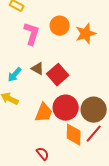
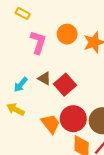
orange trapezoid: (44, 113) -> (51, 124), turned -60

